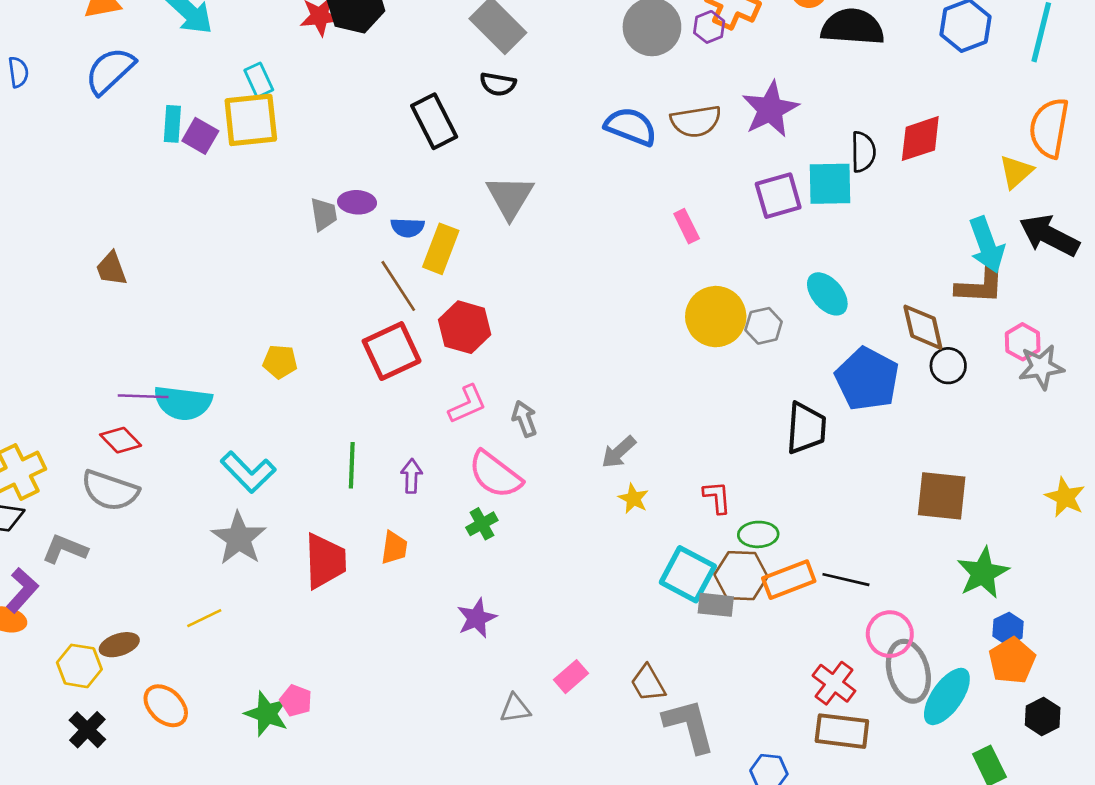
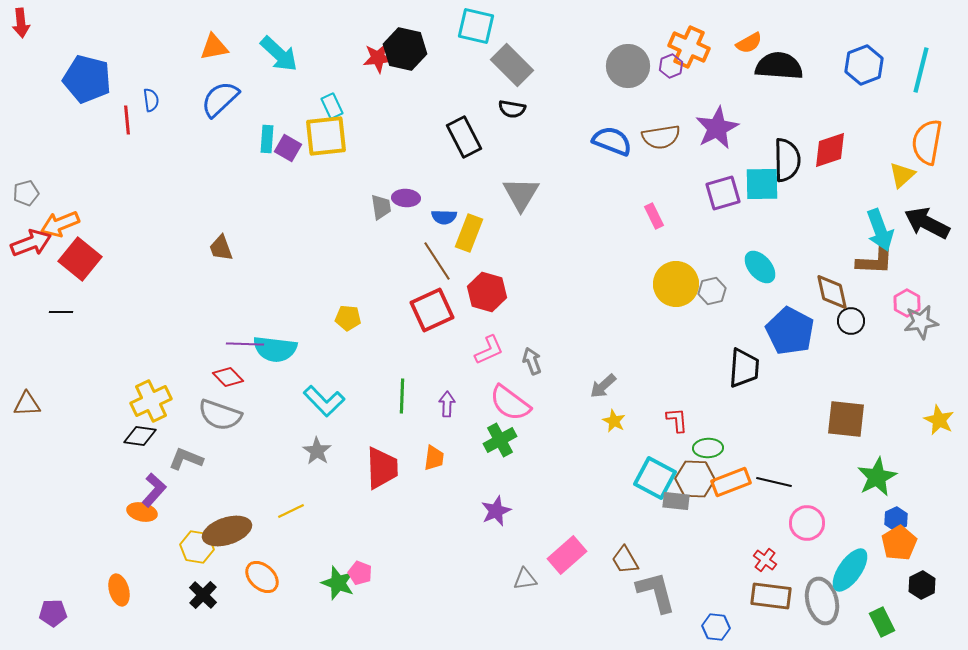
black semicircle: (863, 152) -> (787, 160), size x1.4
green cross: (482, 524) -> (500, 440), size x1.4
gray star: (239, 538) -> (317, 451), size x0.7
brown ellipse: (119, 645) -> (227, 531), size x1.6
gray ellipse: (908, 671) -> (822, 601), moved
pink rectangle: (571, 677) -> (567, 555), size x1.5
red cross: (834, 683) -> (765, 560), size x0.7

